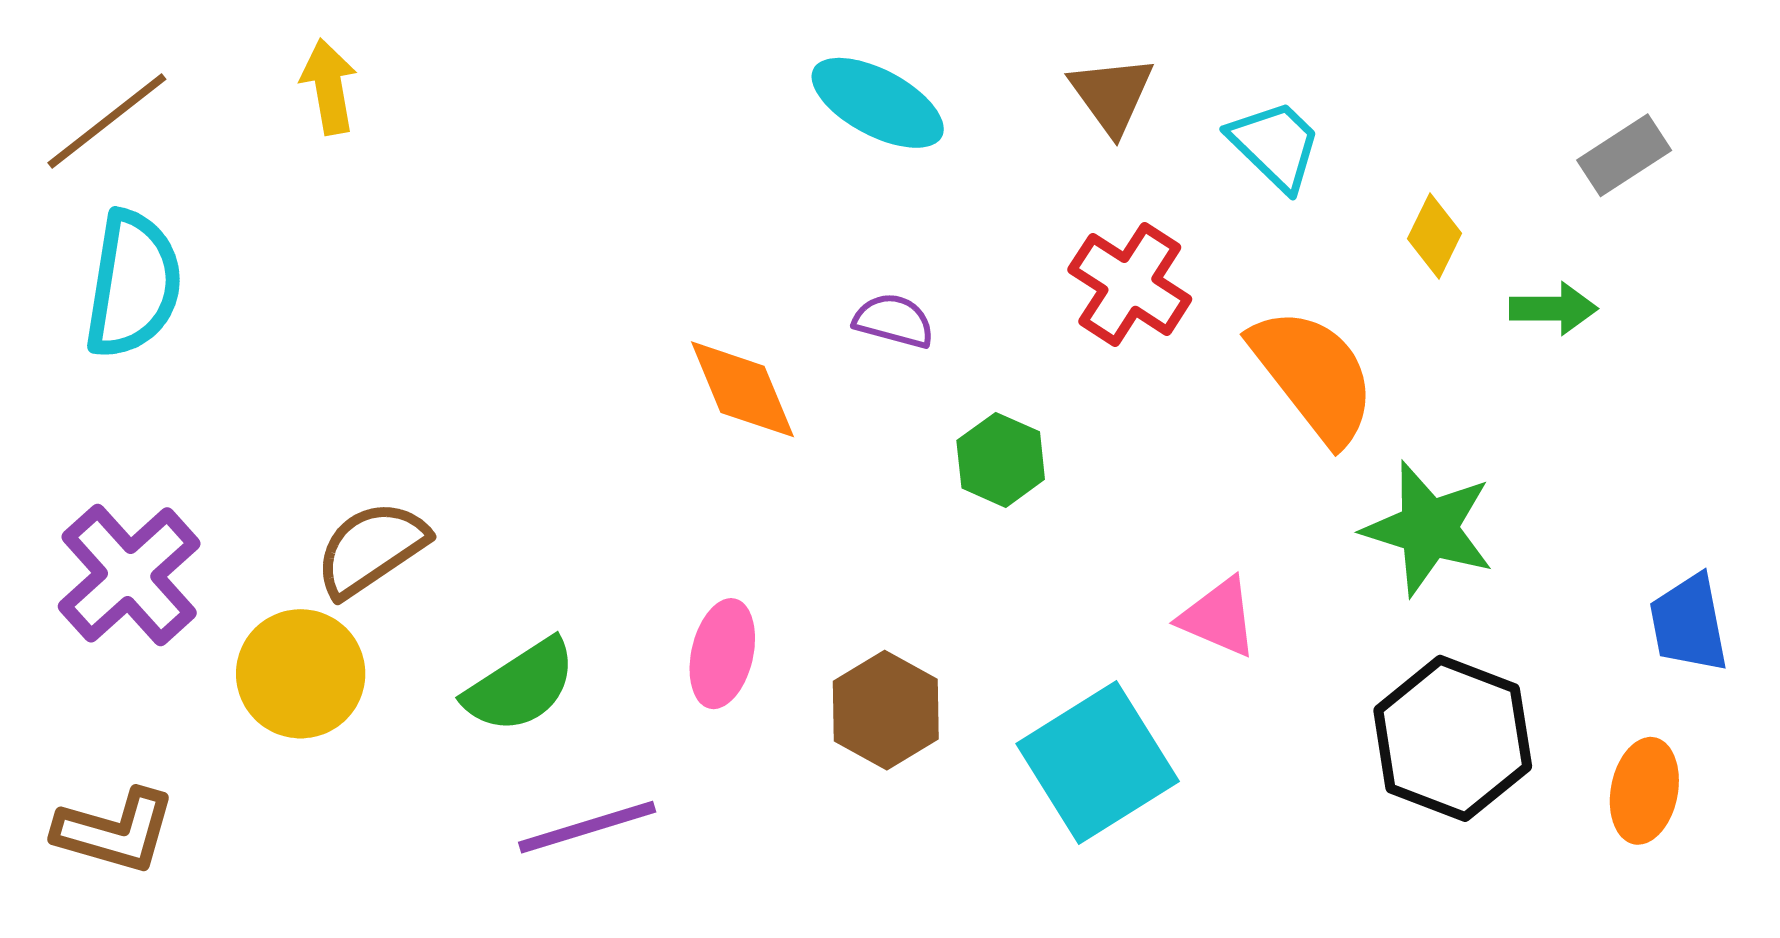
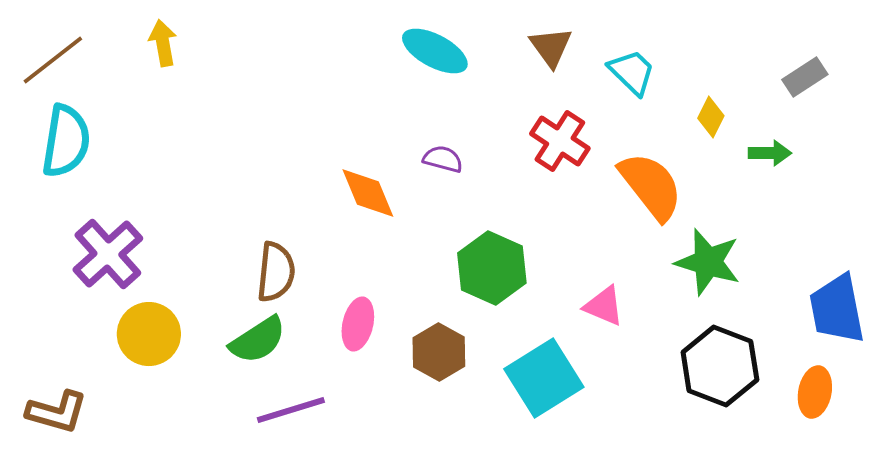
green hexagon: (1001, 460) -> (492, 268), moved, size x1.6
brown semicircle: (371, 549) -> (276, 272), moved, turned 130
purple cross: (129, 575) -> (108, 254), moved
blue trapezoid: (1689, 623) -> (837, 309), size x1.4

